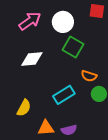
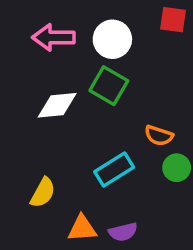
pink arrow: (30, 21) -> (54, 37), turned -145
green square: (73, 47) -> (109, 86), moved

